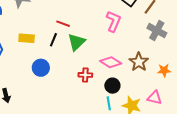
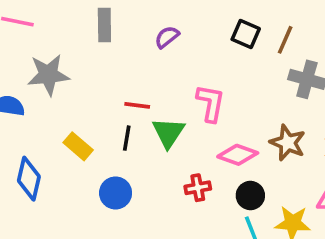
pink L-shape: (113, 21) -> (211, 103), moved
yellow rectangle: (27, 38) -> (78, 146), turned 49

